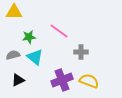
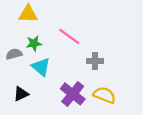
yellow triangle: (14, 12) -> (28, 14), moved
gray semicircle: (13, 55) -> (14, 54), moved
purple cross: (62, 80) -> (73, 94), turned -30

